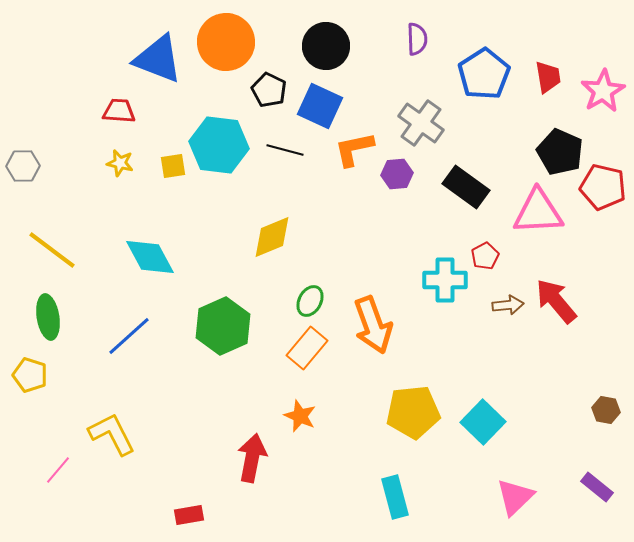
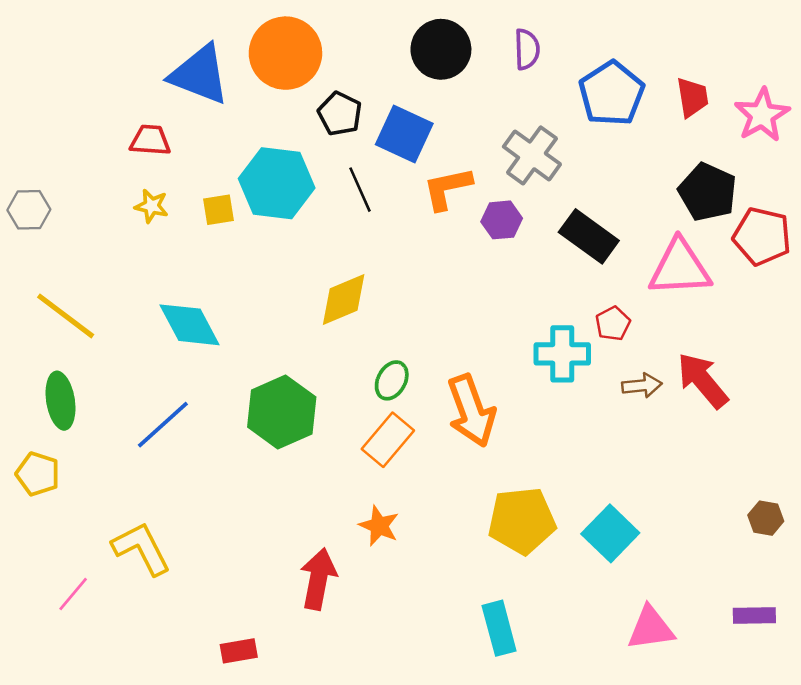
black circle: (326, 46) -> (441, 49), moved
black line: (285, 150) -> (360, 190), turned 51
purple rectangle: (597, 487) -> (754, 616), turned -40
pink triangle: (515, 497) -> (651, 628), turned 36

